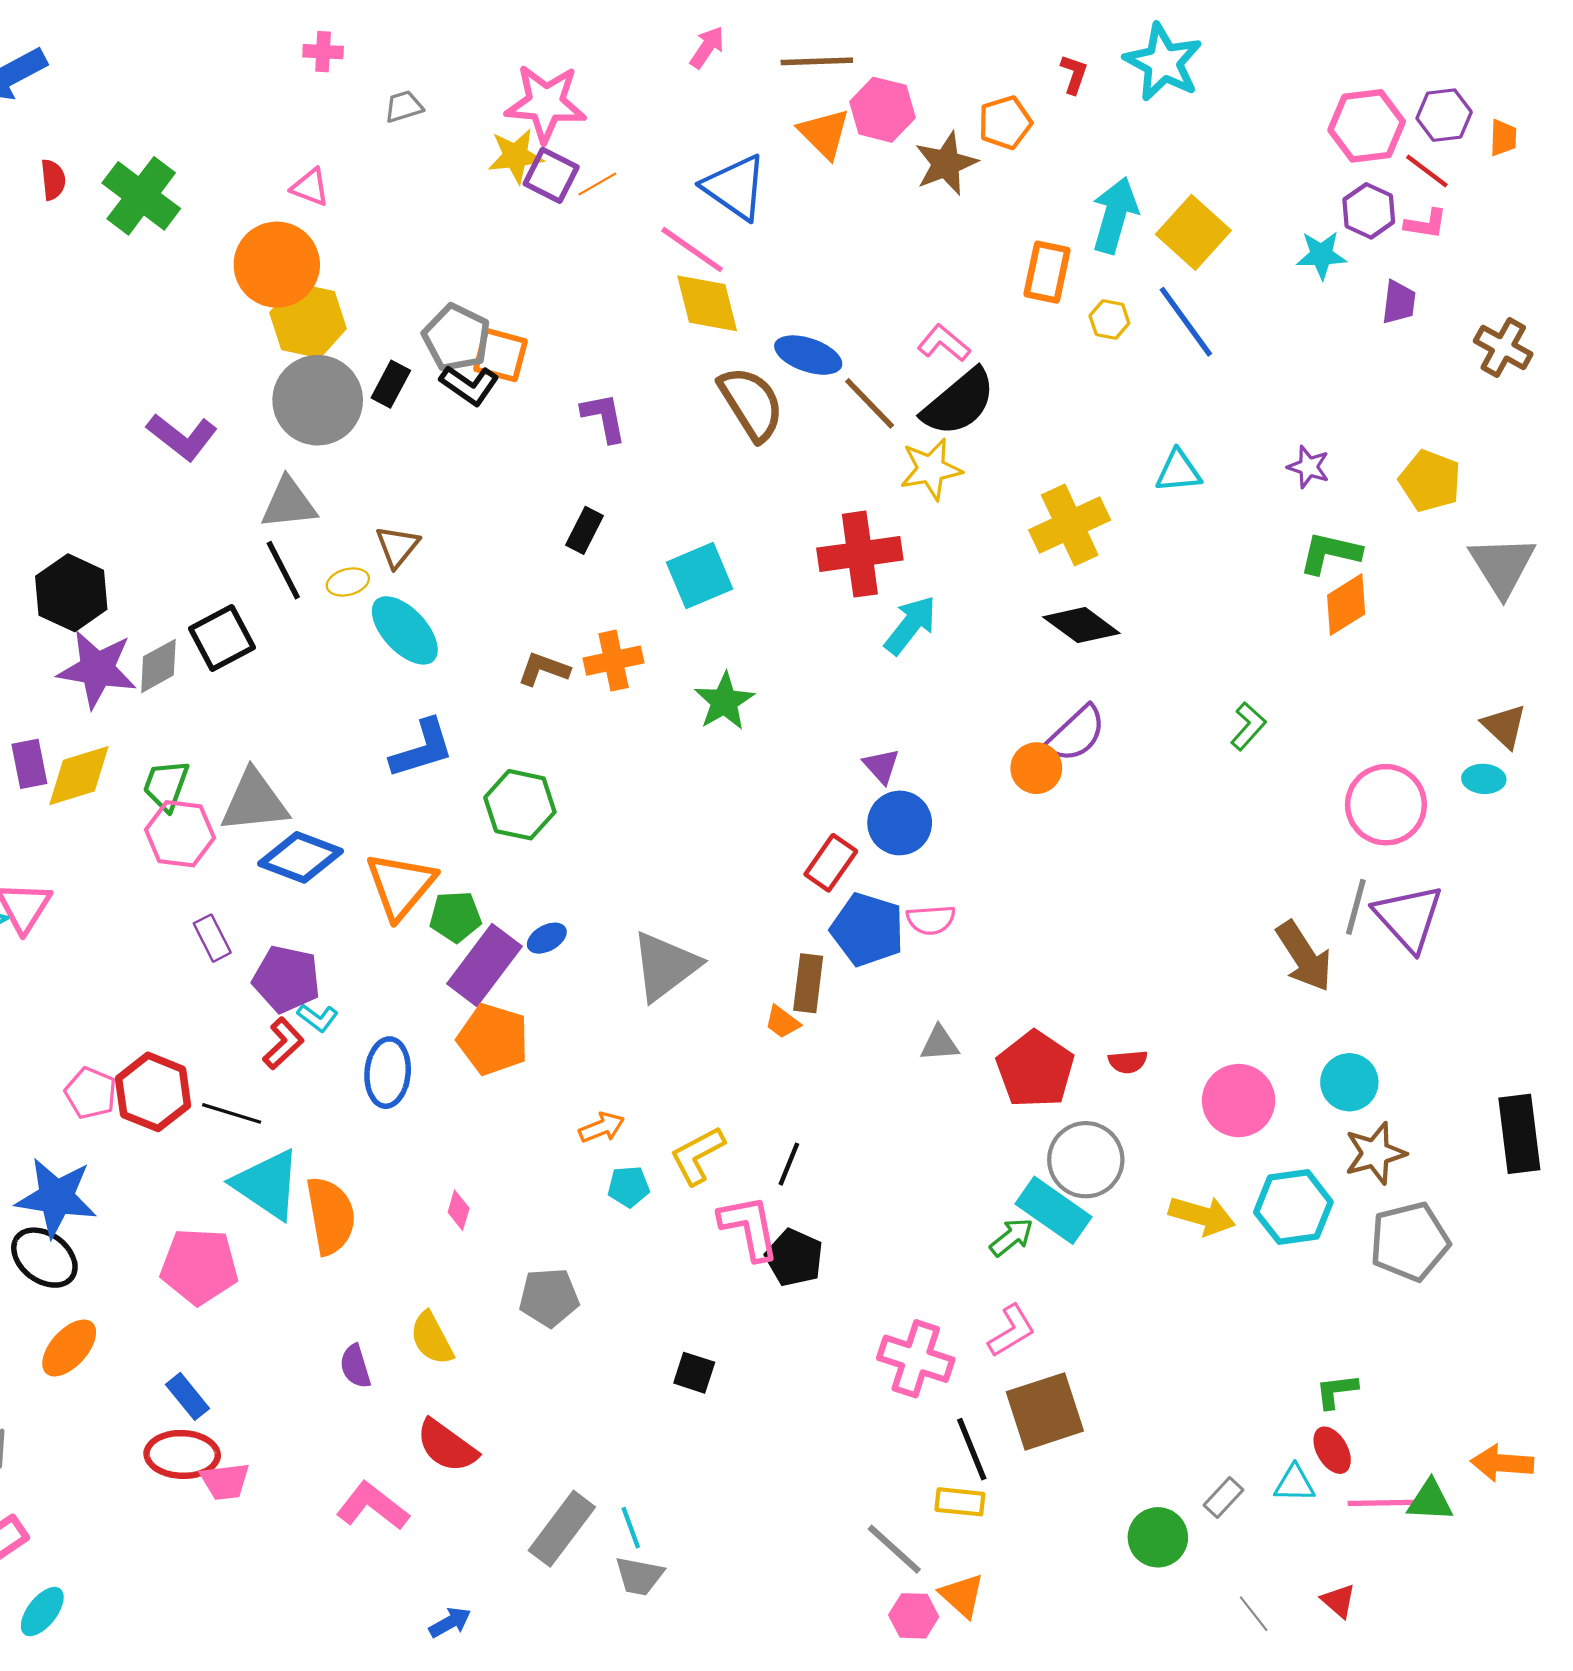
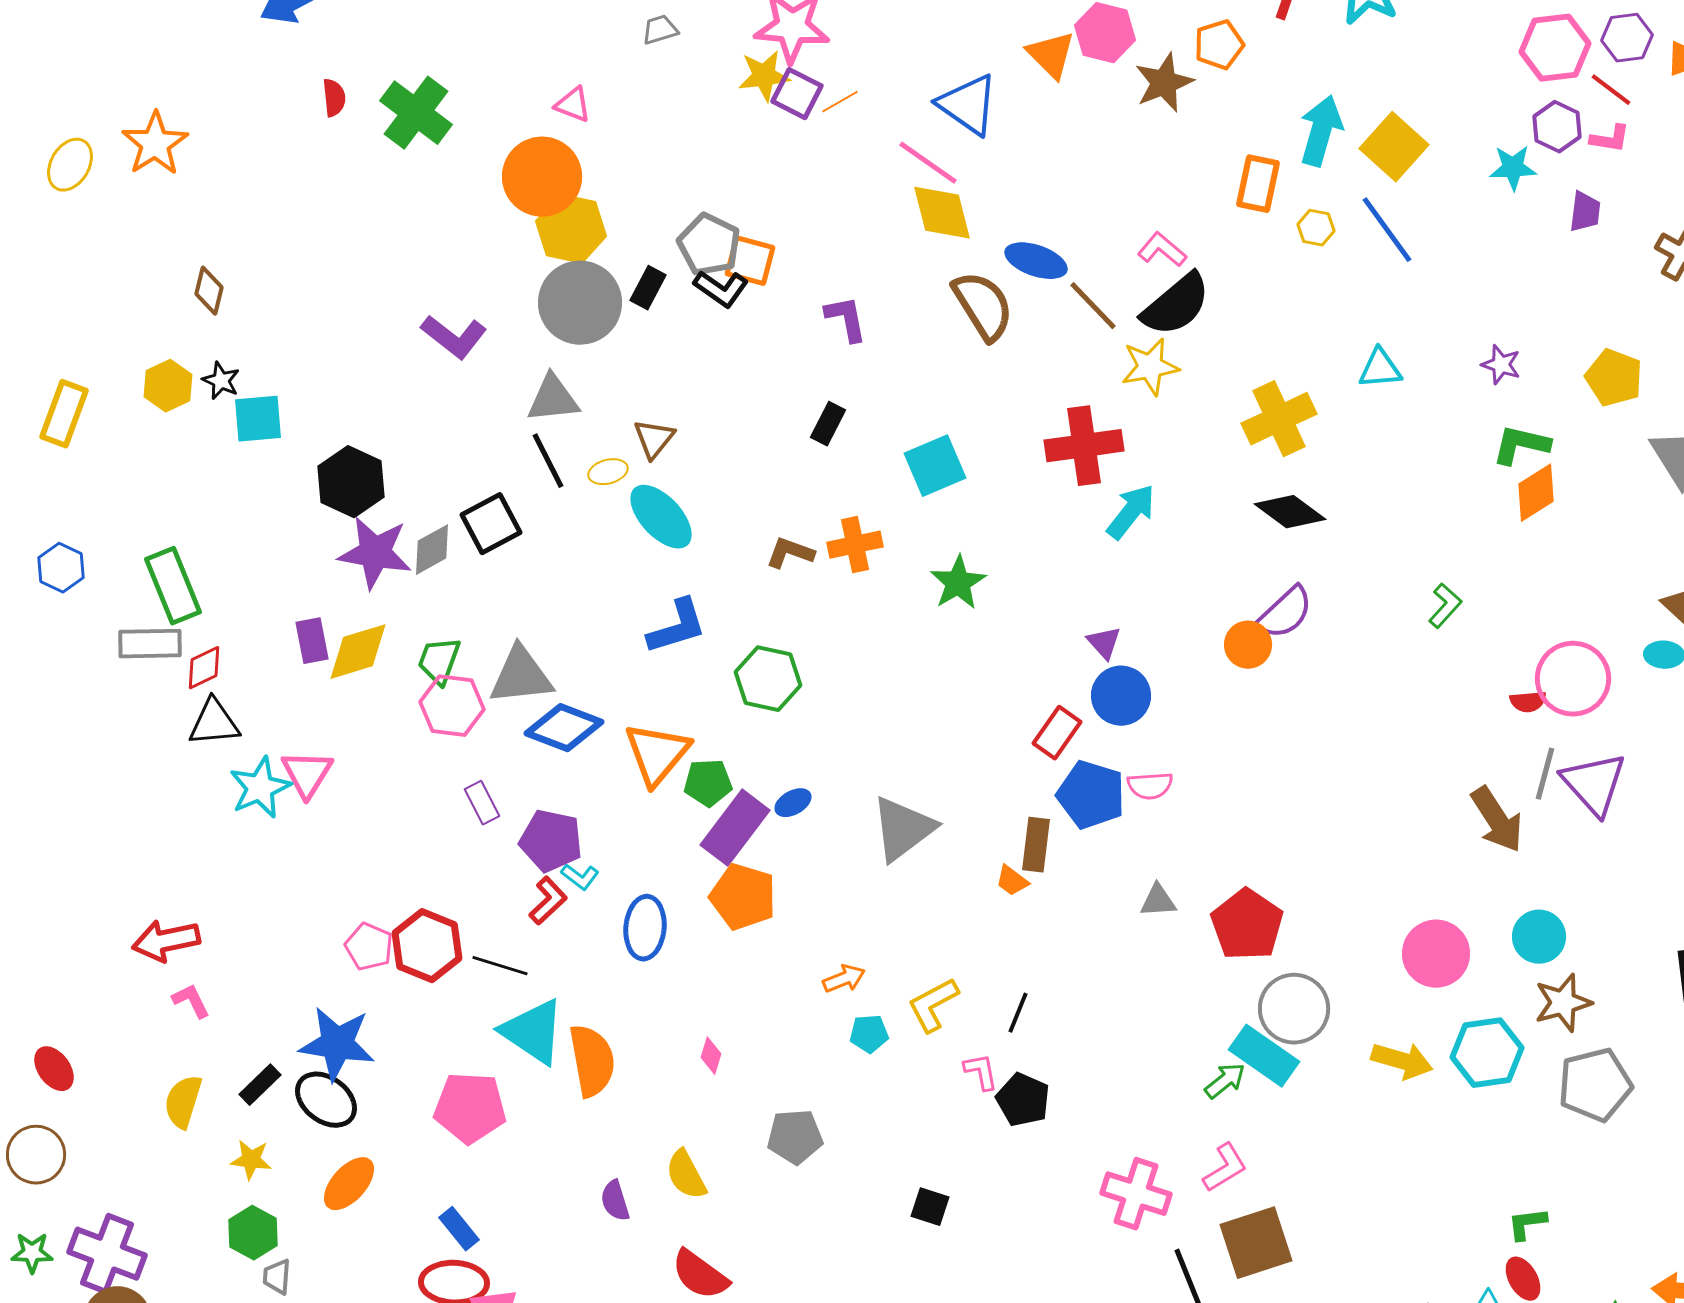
red semicircle: (1128, 1062) -> (1528, 702), moved
pink L-shape: (749, 1227) -> (981, 1072), size x0.6

